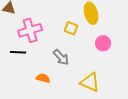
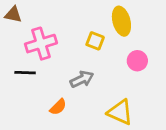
gray arrow: (61, 57) -> (82, 79), turned -72
orange semicircle: (43, 78) -> (58, 107), turned 120

